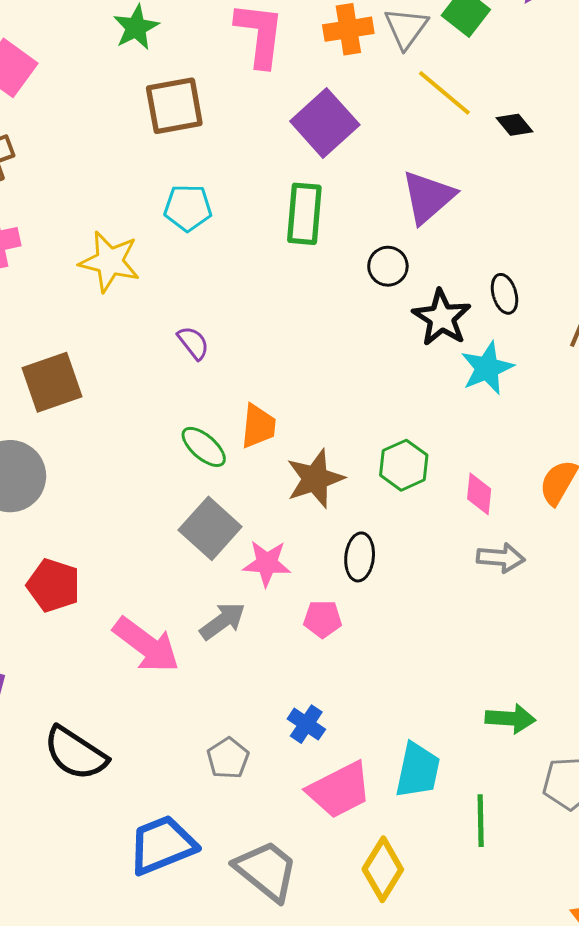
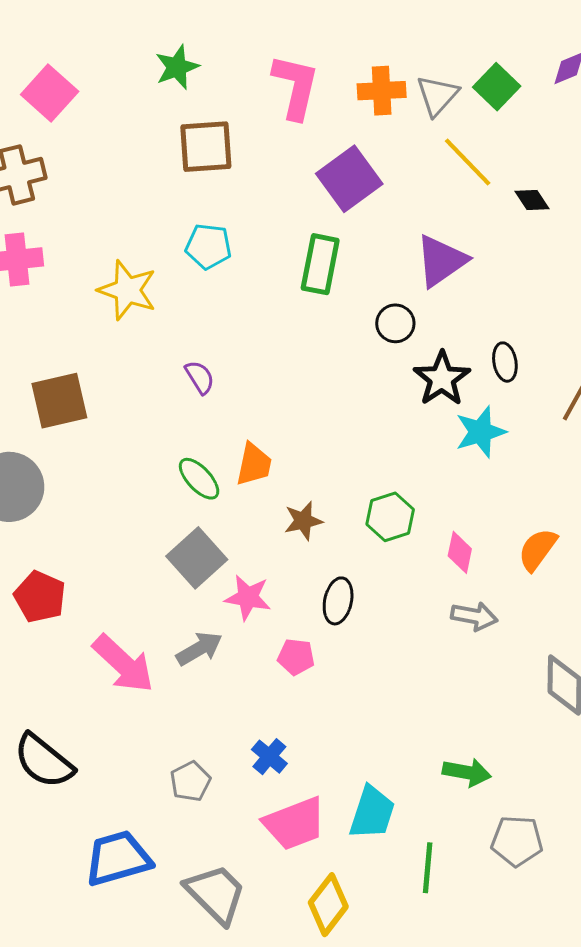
brown star: (315, 479) -> (303, 521), size x0.7

